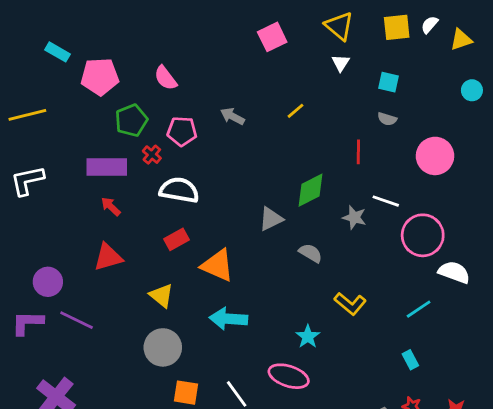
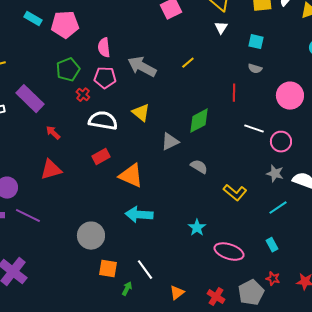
cyan rectangle: (57, 52) -> (33, 19), moved
pink pentagon: (100, 77) -> (65, 25), moved
pink semicircle: (166, 78) -> (104, 48), moved, turned 30
gray arrow: (233, 116) -> (142, 67), size x1.6
purple rectangle: (107, 167) -> (30, 99), moved, turned 44
gray star: (354, 217) -> (275, 174), moved
pink circle: (423, 235) -> (281, 142), moved, size x0.7
yellow triangle: (161, 295) -> (141, 113), moved
yellow L-shape: (350, 304) -> (235, 193), moved
pink ellipse: (289, 376) -> (229, 252), moved

